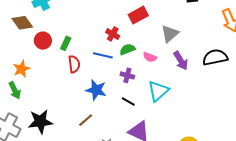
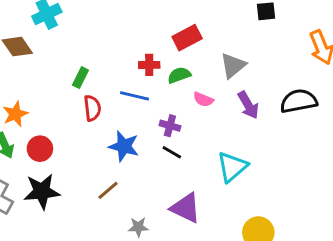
red cross: (113, 34) -> (149, 65), turned -32
red circle: (43, 41) -> (40, 149), moved
green semicircle: (127, 49) -> (179, 75), moved
cyan triangle: (158, 91) -> (232, 167), moved
black line: (128, 102) -> (172, 152), moved

